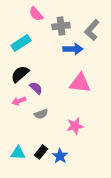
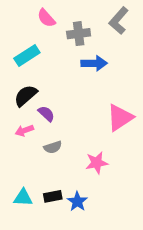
gray L-shape: (92, 30) -> (119, 21), moved
pink triangle: (80, 83) -> (120, 118), moved, turned -40
black rectangle: (41, 152) -> (53, 196), turned 40

